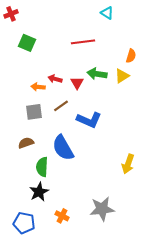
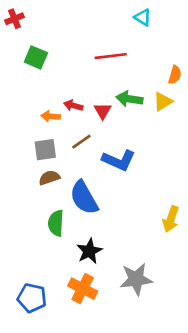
brown semicircle: (26, 143) -> (49, 178), moved
black star: (39, 192) -> (89, 251), moved
orange cross: (62, 216) -> (83, 289), size x1.5

